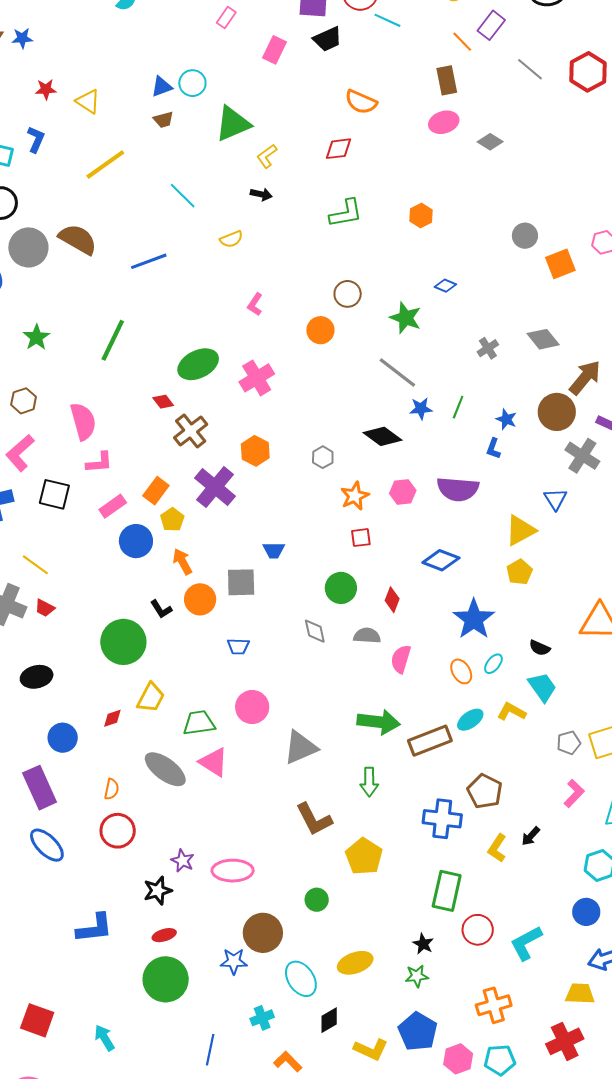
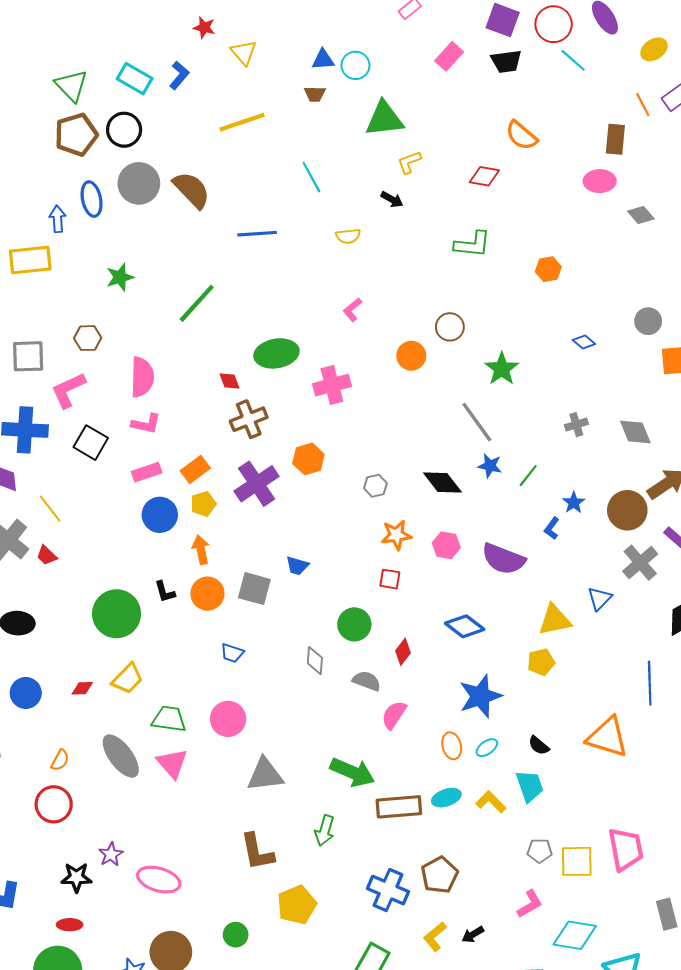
blue diamond: (445, 286) -> (584, 342), moved

